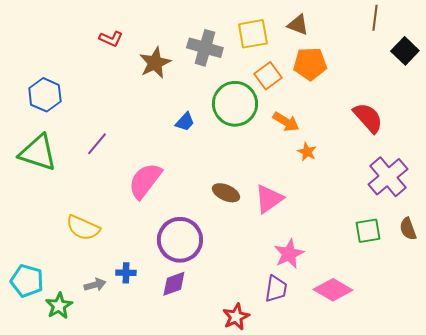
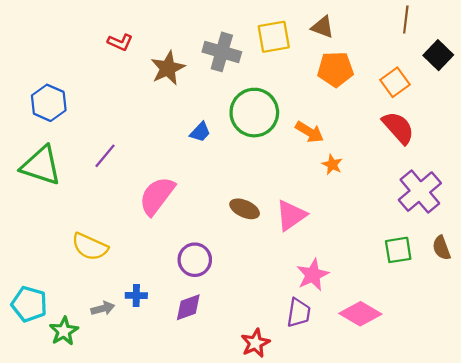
orange square: (268, 76) -> (395, 82), moved
purple circle: (180, 240) -> (195, 260), size x0.7

